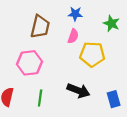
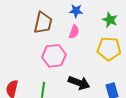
yellow pentagon: (92, 54) -> (109, 49), moved
pink hexagon: (29, 63) -> (54, 56), moved

